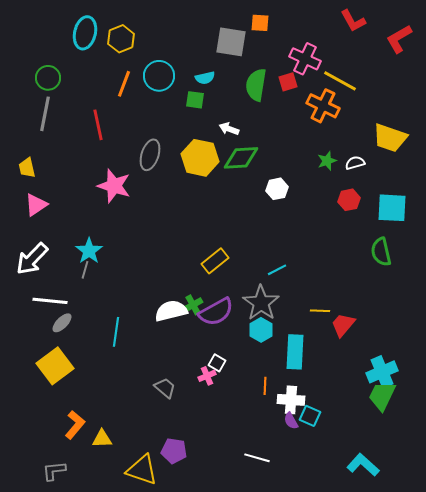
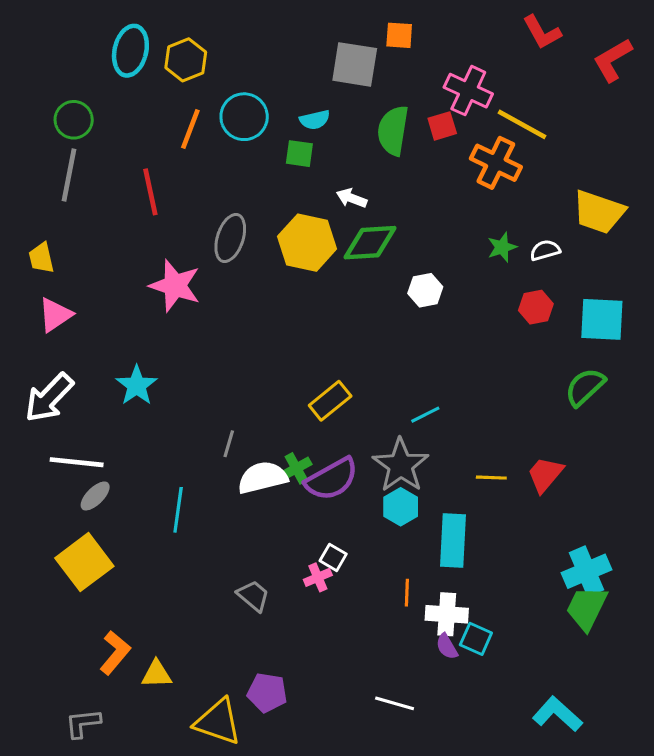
green semicircle: (381, 252) -> (585, 387), turned 60
gray line: (85, 270) -> (229, 444), moved
red trapezoid: (343, 325) -> (545, 474), moved

